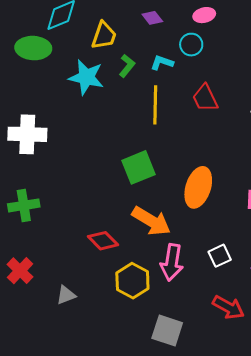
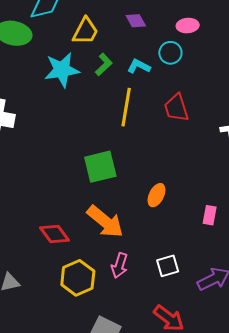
cyan star: (86, 77) -> (62, 70), turned -30
orange ellipse: (198, 187) -> (157, 195), size x0.6
pink arrow: (172, 262) -> (119, 265), size x0.7

